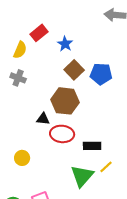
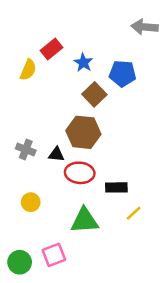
blue pentagon: (101, 74) -> (123, 74), moved
gray cross: (18, 78) -> (26, 150), moved
green triangle: (82, 176) -> (85, 221), moved, turned 45

